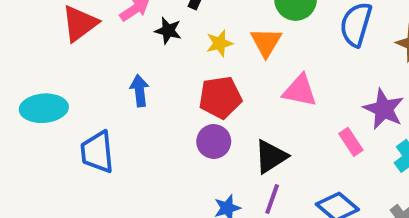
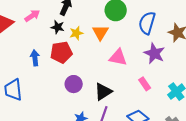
black star: (168, 31) -> (58, 27), moved
red pentagon: (220, 97) -> (61, 52), moved
purple star: (384, 109) -> (154, 53), moved

